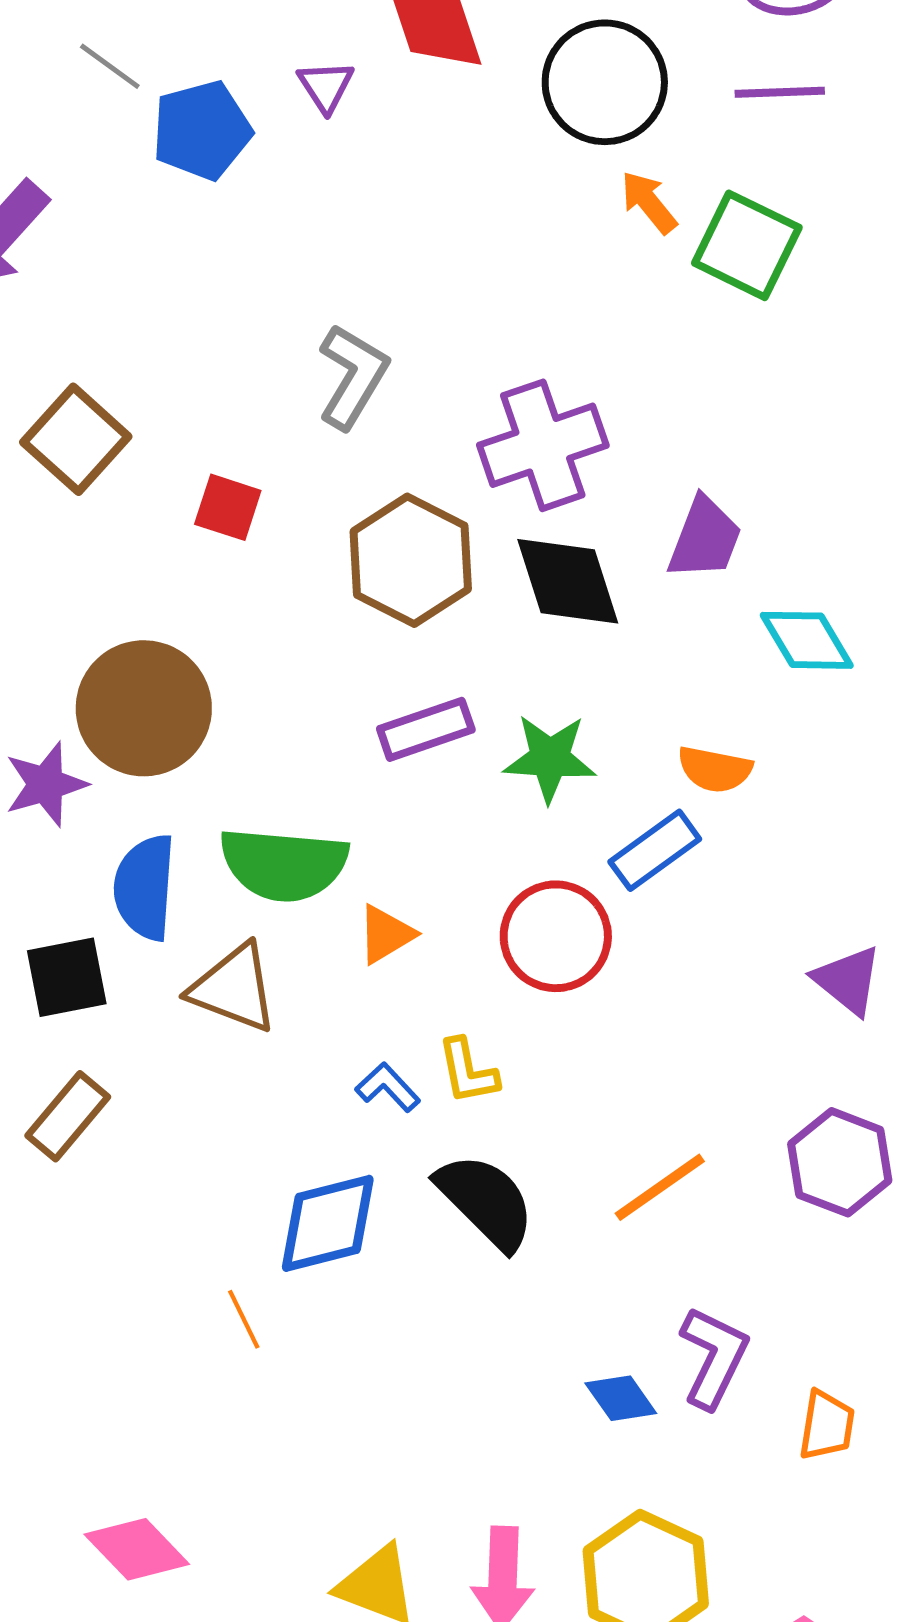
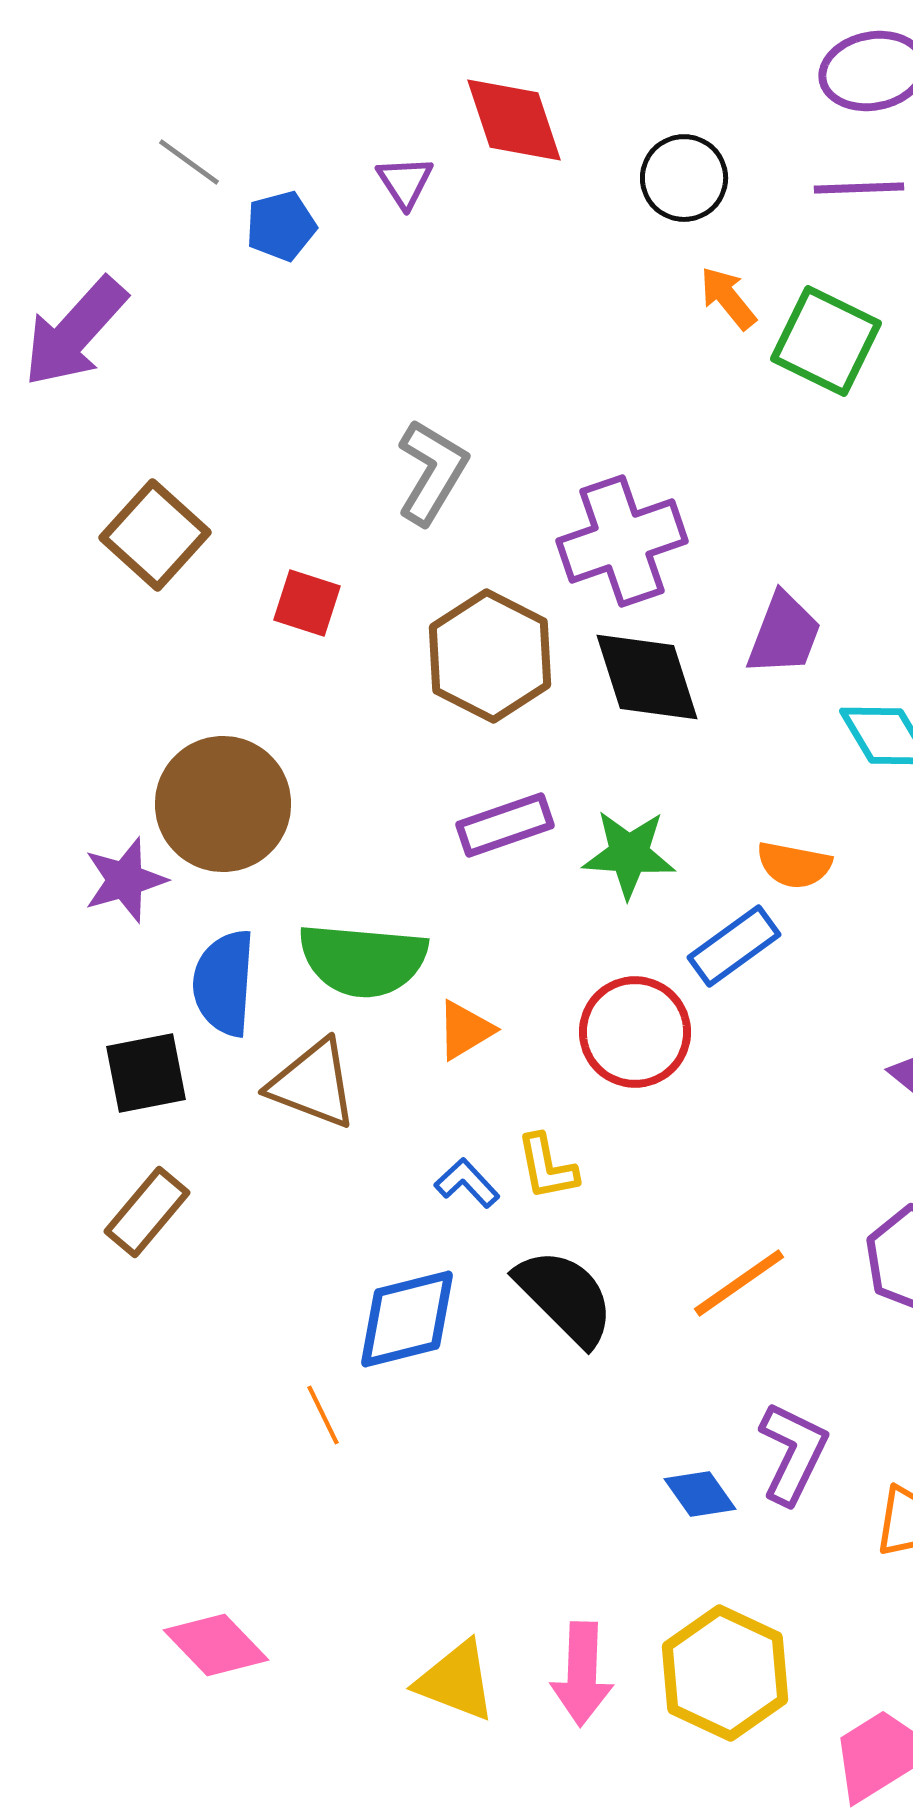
black circle: (605, 82) -> (684, 178), size x0.7
blue pentagon: (202, 130) -> (281, 226), size x0.7

